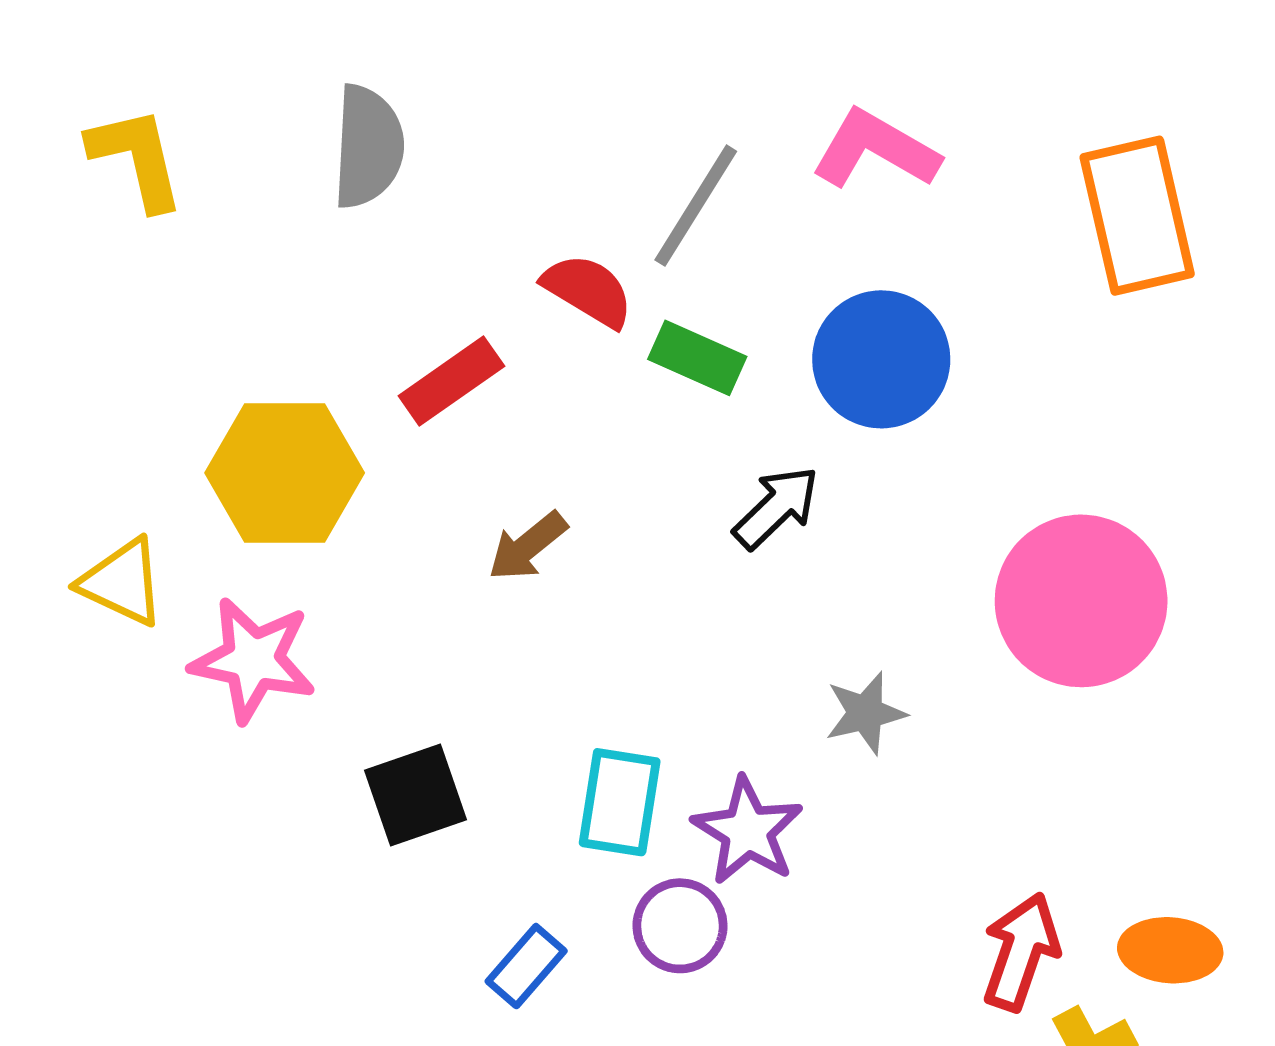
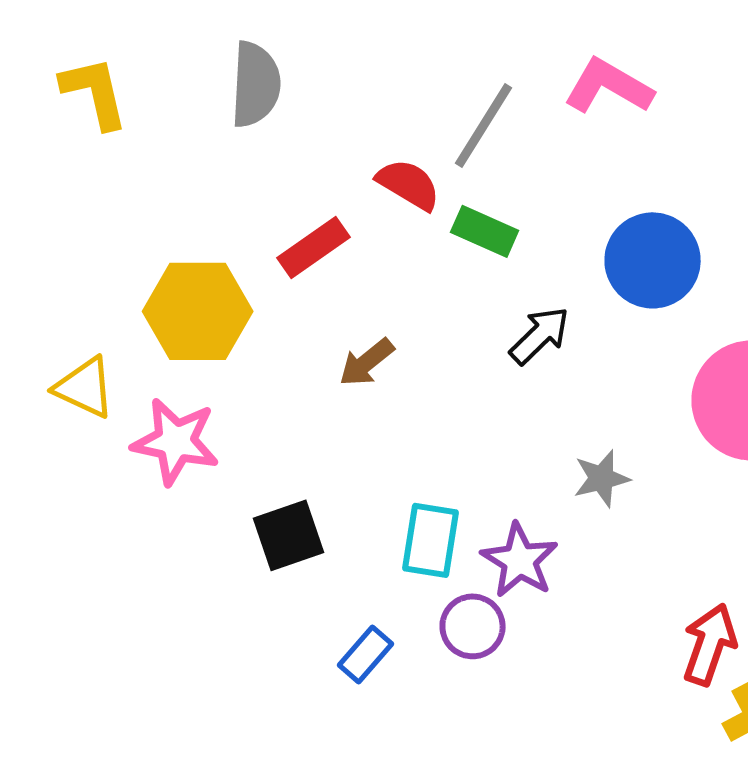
blue circle: (881, 359) -> (653, 260), moved

